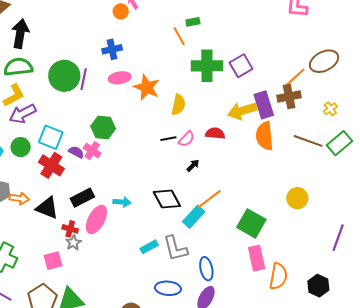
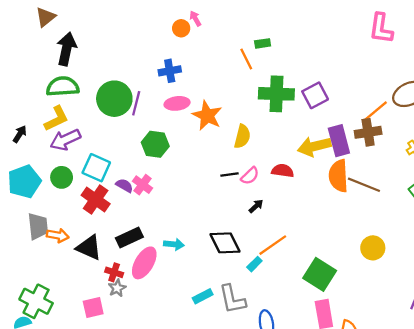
green hexagon: (103, 127) -> (155, 144), moved
brown line: (308, 141) -> (364, 185), moved
cyan rectangle: (194, 217) -> (254, 264), size x0.6

